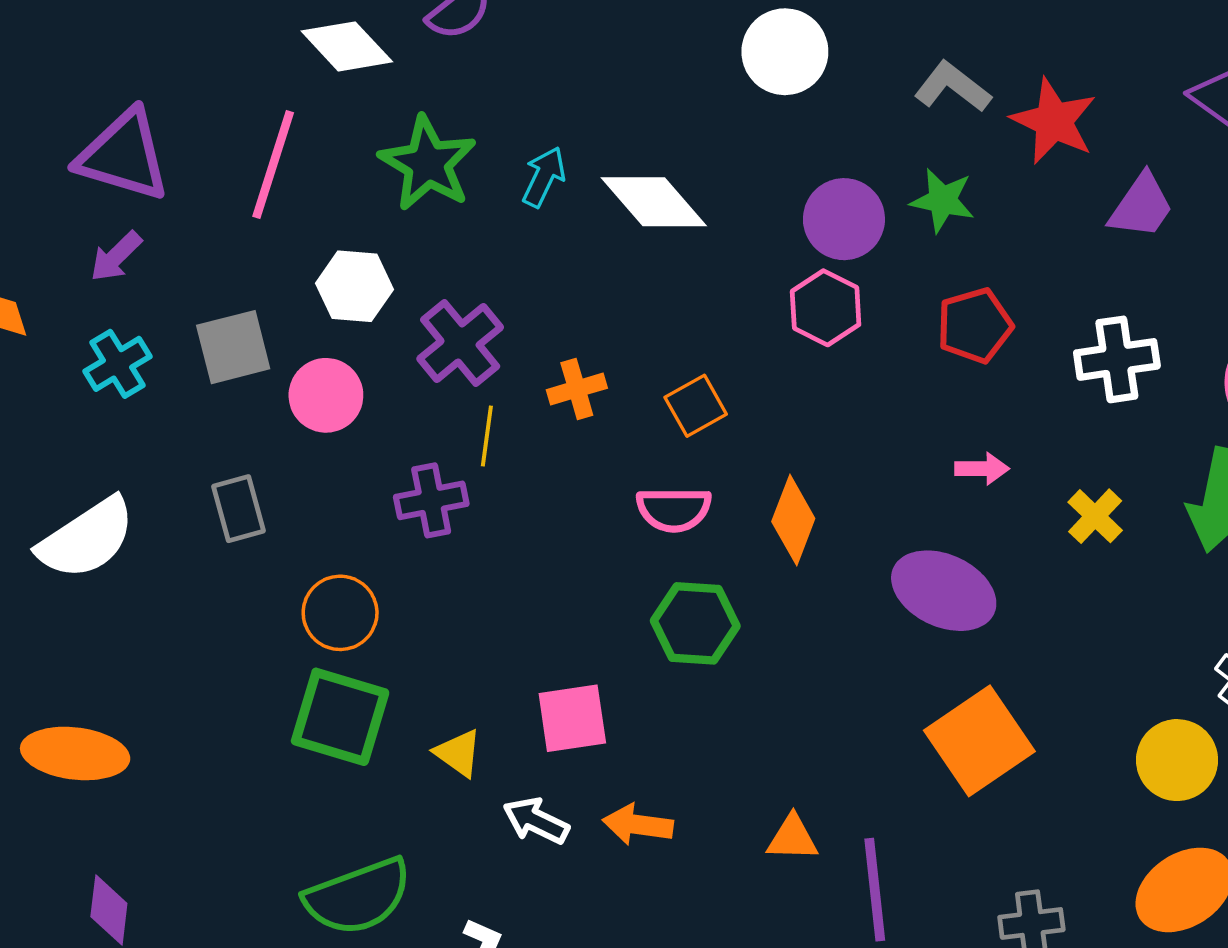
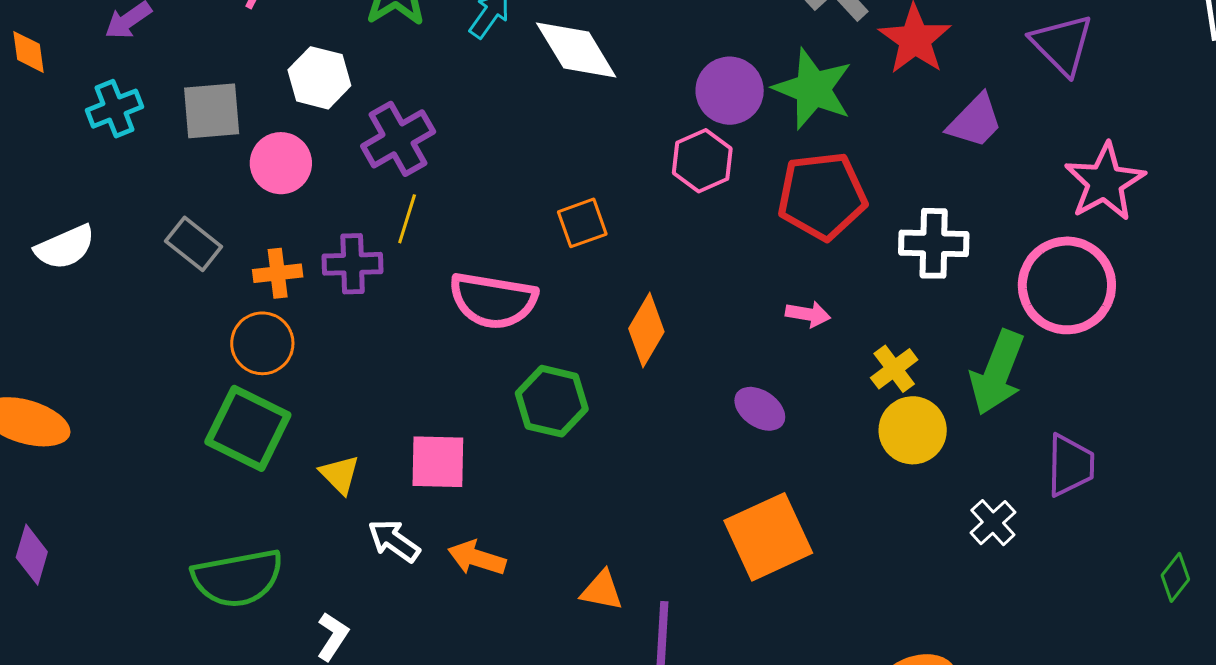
green star: (943, 200) -> (813, 89), size x1.5
red pentagon: (975, 325) -> (822, 196), size x1.4
orange cross: (577, 389) -> (278, 273), moved
gray rectangle: (239, 509) -> (194, 244), turned -46
pink semicircle: (674, 509) -> (493, 300), moved, size x1.4
white semicircle: (87, 538) -> (65, 247), size x0.7
purple ellipse: (944, 591) -> (760, 409), size x0.6
yellow circle: (1177, 760) -> (913, 430), moved

